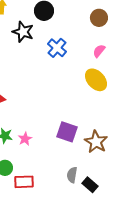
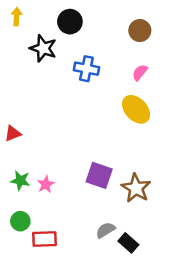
blue cross: (57, 48) -> (86, 69), turned -30
gray semicircle: (72, 175) -> (106, 230), turned 49

